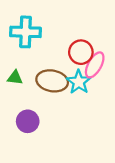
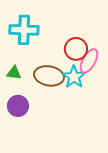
purple circle: (28, 121) -> (18, 106), moved

